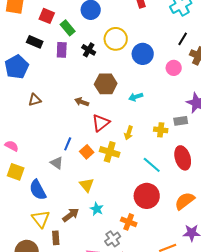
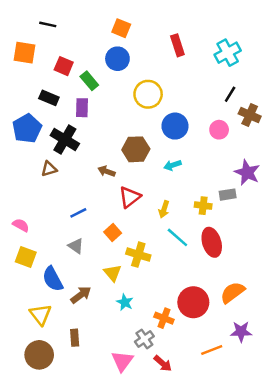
black cross: (89, 50) -> (65, 139), moved, size x1.6
blue circle: (143, 54) -> (175, 126), moved
blue line: (68, 144) -> (78, 213), moved, turned 40
yellow cross: (110, 152) -> (138, 255), moved
red ellipse: (183, 158) -> (212, 242), moved
cyan line: (152, 165) -> (177, 237), moved
red circle: (147, 196) -> (193, 302), moved
brown arrow: (71, 215) -> (81, 295), moved
yellow triangle: (41, 219) -> (40, 314), moved

